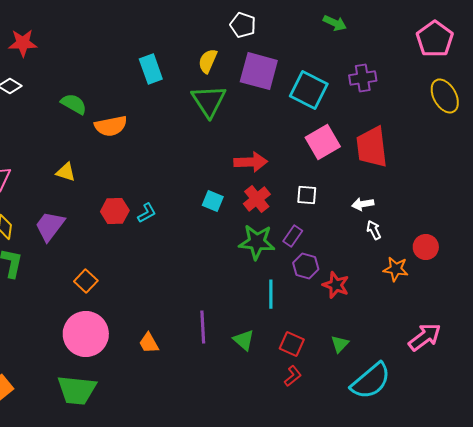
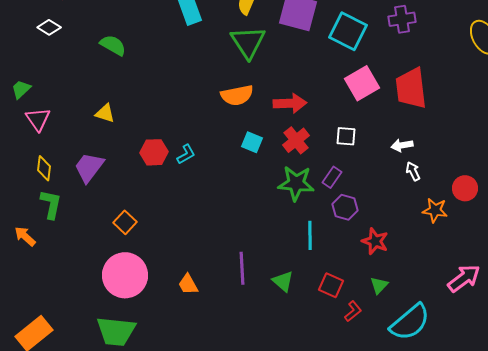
orange semicircle: (111, 126) -> (237, 95), moved
red star: (336, 285) -> (375, 241), moved
red L-shape: (293, 376) -> (353, 311), moved

